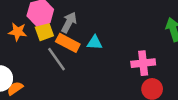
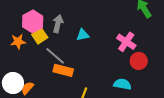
orange rectangle: (68, 43) -> (63, 70), moved
pink cross: (143, 63) -> (126, 42), turned -36

